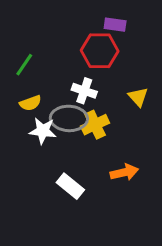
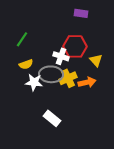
red hexagon: (100, 51) -> (75, 46), moved
orange arrow: (124, 172) -> (87, 82), moved

